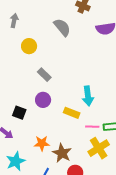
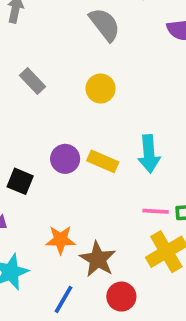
yellow circle: (29, 46) -> (101, 88), moved
gray rectangle: (44, 75) -> (32, 81), moved
yellow rectangle: (72, 113) -> (103, 161), moved

